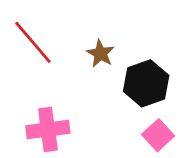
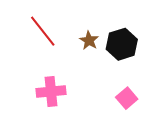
black hexagon: (146, 83) -> (122, 44), moved

